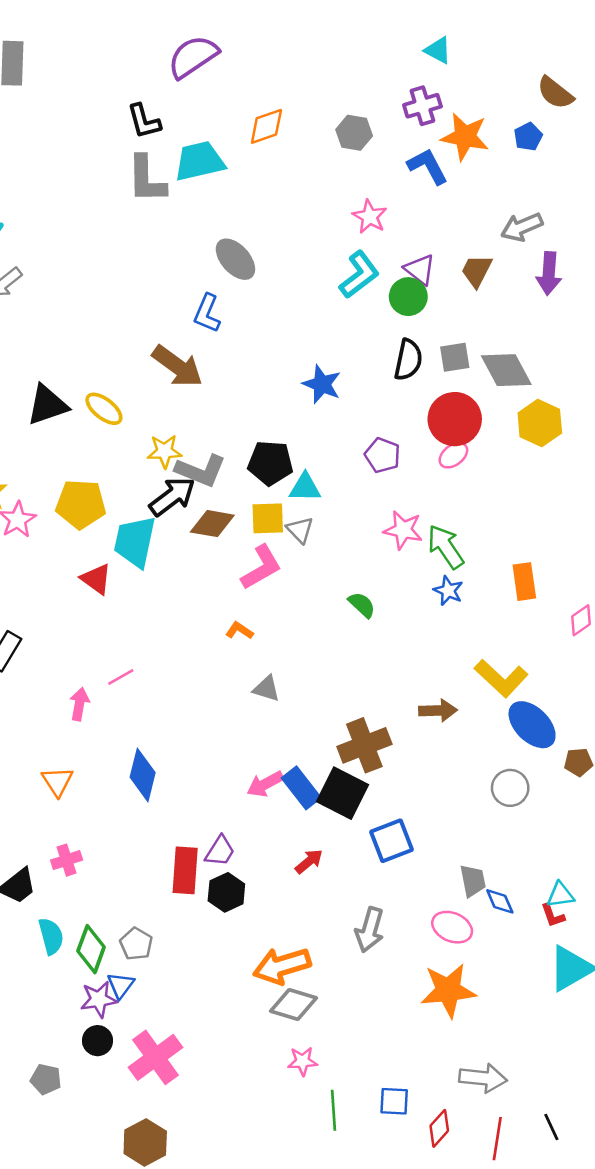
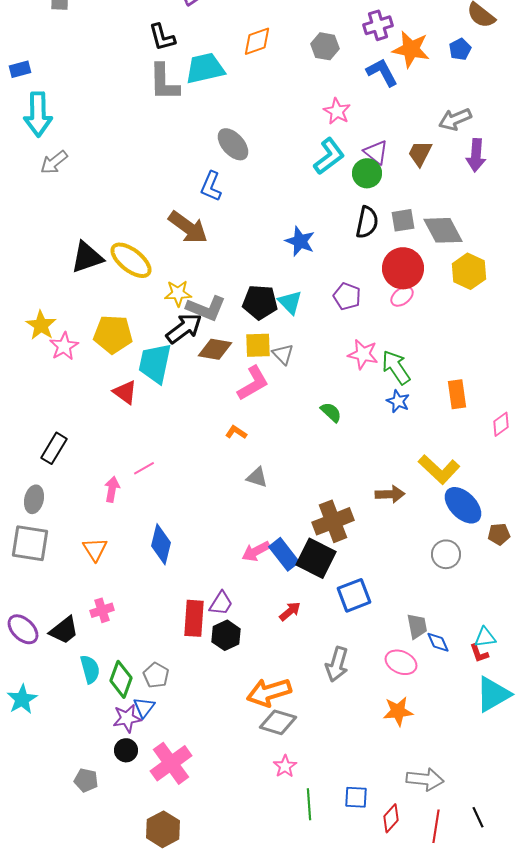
yellow ellipse: (104, 409) -> (131, 260), size x1.4
cyan triangle: (305, 487) -> (290, 302), moved, turned 44
orange star: (448, 990) -> (398, 711), size x0.7
pink star: (303, 1061) -> (285, 766), turned -30

